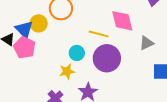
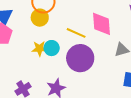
yellow circle: (39, 23) -> (40, 18), moved
yellow star: (67, 71) -> (40, 49), moved

